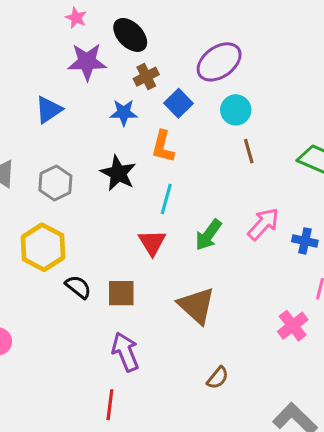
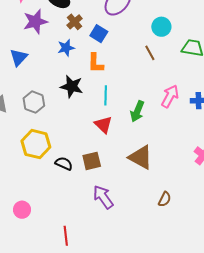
cyan circle: (236, 110) -> (161, 27), moved
red line: (110, 405) -> (66, 236), moved

